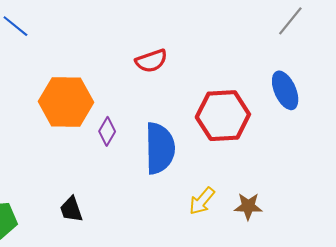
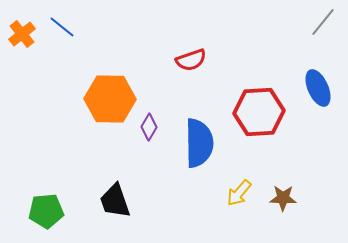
black trapezoid: (71, 209) -> (115, 201), size x1.4

